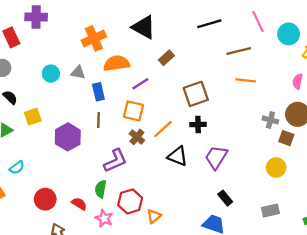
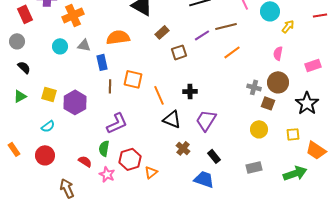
orange cross: (94, 38) -> (73, 15), moved
orange line: (246, 80) -> (232, 52), turned -42
purple line: (140, 84) -> (202, 35), moved
brown square: (196, 94) -> (179, 52), moved, size x0.7
yellow square: (33, 117) -> (49, 94), moved, turned 35
brown line: (98, 120) -> (110, 86), moved
orange line: (163, 129) -> (159, 95), turned -72
brown cross: (137, 137) -> (183, 148), moved
cyan semicircle: (17, 168) -> (48, 126), moved
red circle: (45, 199) -> (45, 155), moved

